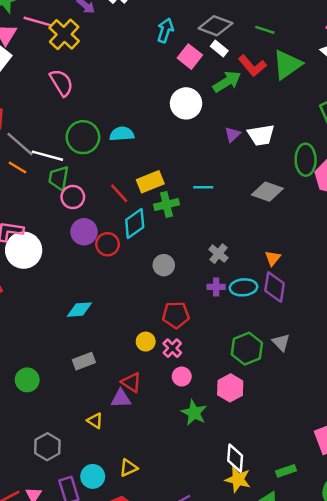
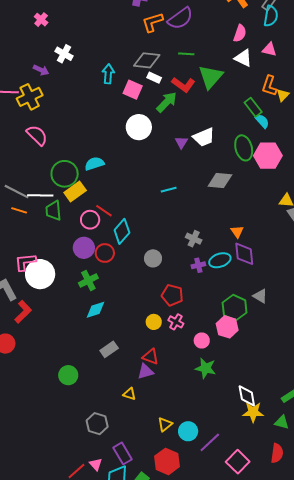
yellow cross: (64, 34) -> (30, 97), turned 35
yellow rectangle: (150, 182) -> (75, 191), moved
pink circle: (73, 197) -> (90, 220), moved
green cross: (167, 205) -> (88, 281), moved
red pentagon: (176, 315) -> (172, 295), turned 30
pink circle: (182, 377) -> (202, 340), moved
pink hexagon: (230, 388) -> (227, 327), moved
cyan circle: (93, 476) -> (188, 431), moved

